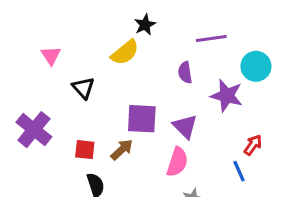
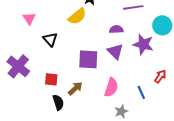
purple semicircle: (185, 72) -> (116, 29), turned 96
purple triangle: (185, 126) -> (115, 51), moved
brown arrow: (122, 150) -> (75, 88), moved
blue line: (239, 171) -> (141, 92), moved

